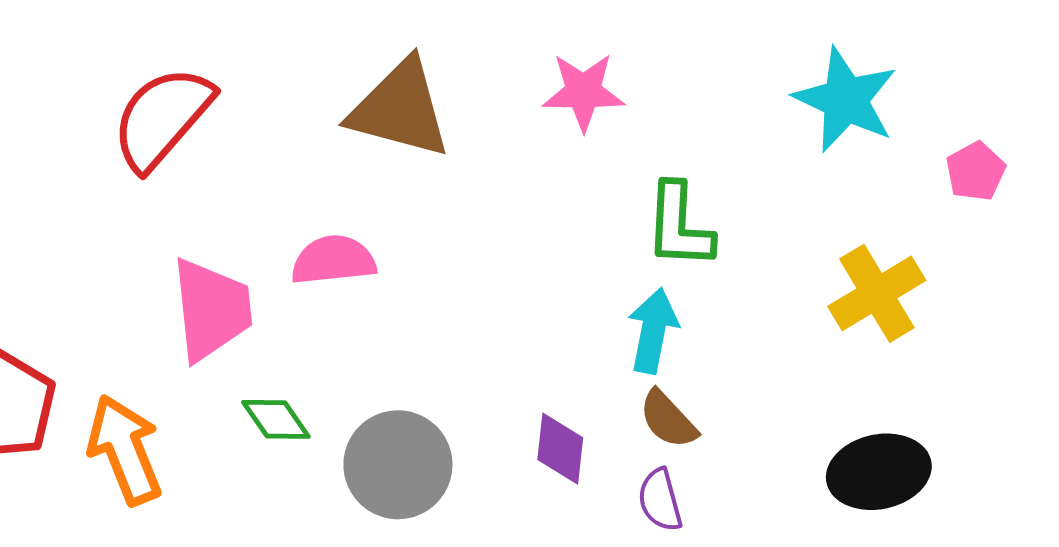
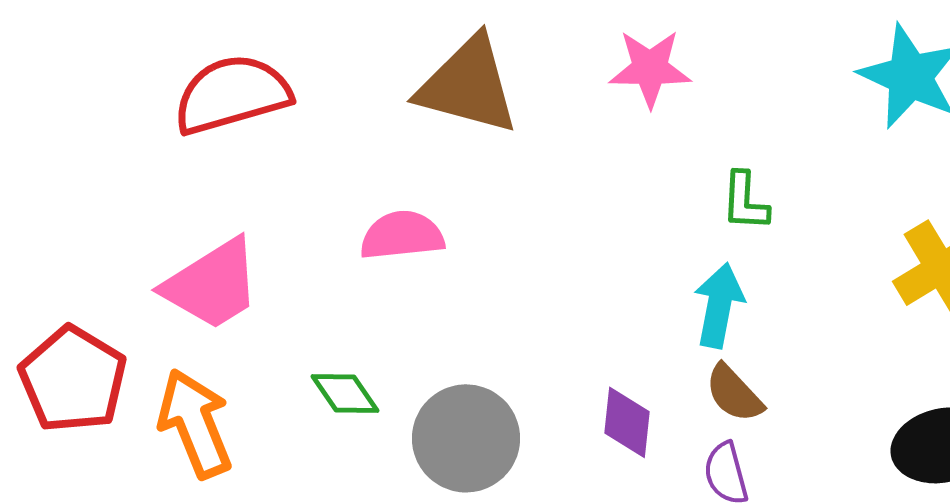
red semicircle: (162, 118) -> (232, 94), turned 33
green L-shape: (679, 226) -> (745, 201), size x0.7
pink trapezoid: (211, 309) -> (212, 284), moved, turned 64

